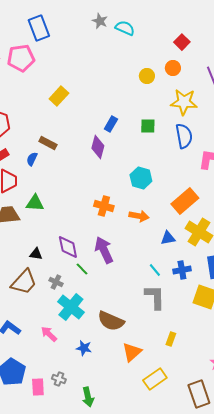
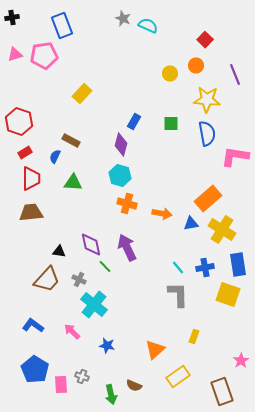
cyan hexagon: (141, 178) -> (120, 176), moved
green triangle: (35, 203) -> (73, 182), moved
blue triangle: (168, 238) -> (191, 224), moved
brown semicircle: (111, 321) -> (134, 386), moved, size x0.6

